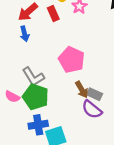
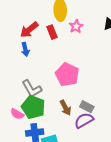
brown arrow: (82, 90) -> (65, 108), moved
pink semicircle: (12, 97) -> (17, 114), moved
purple semicircle: (92, 109) -> (84, 120), turned 108

